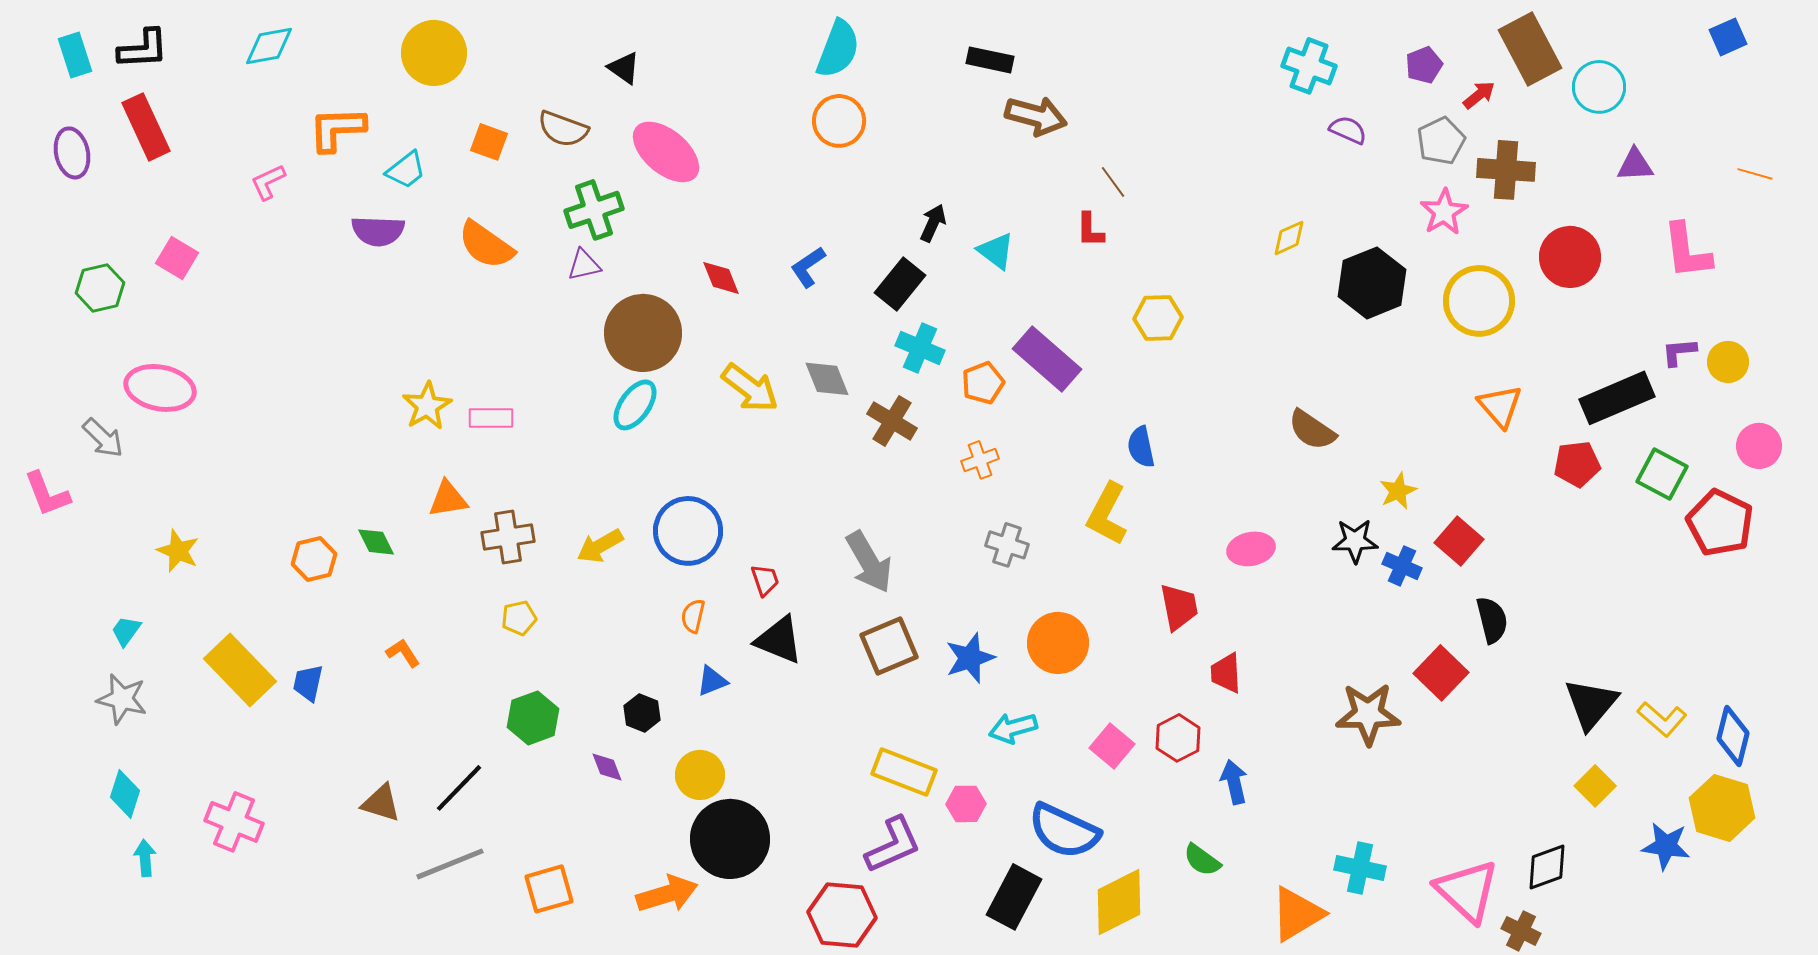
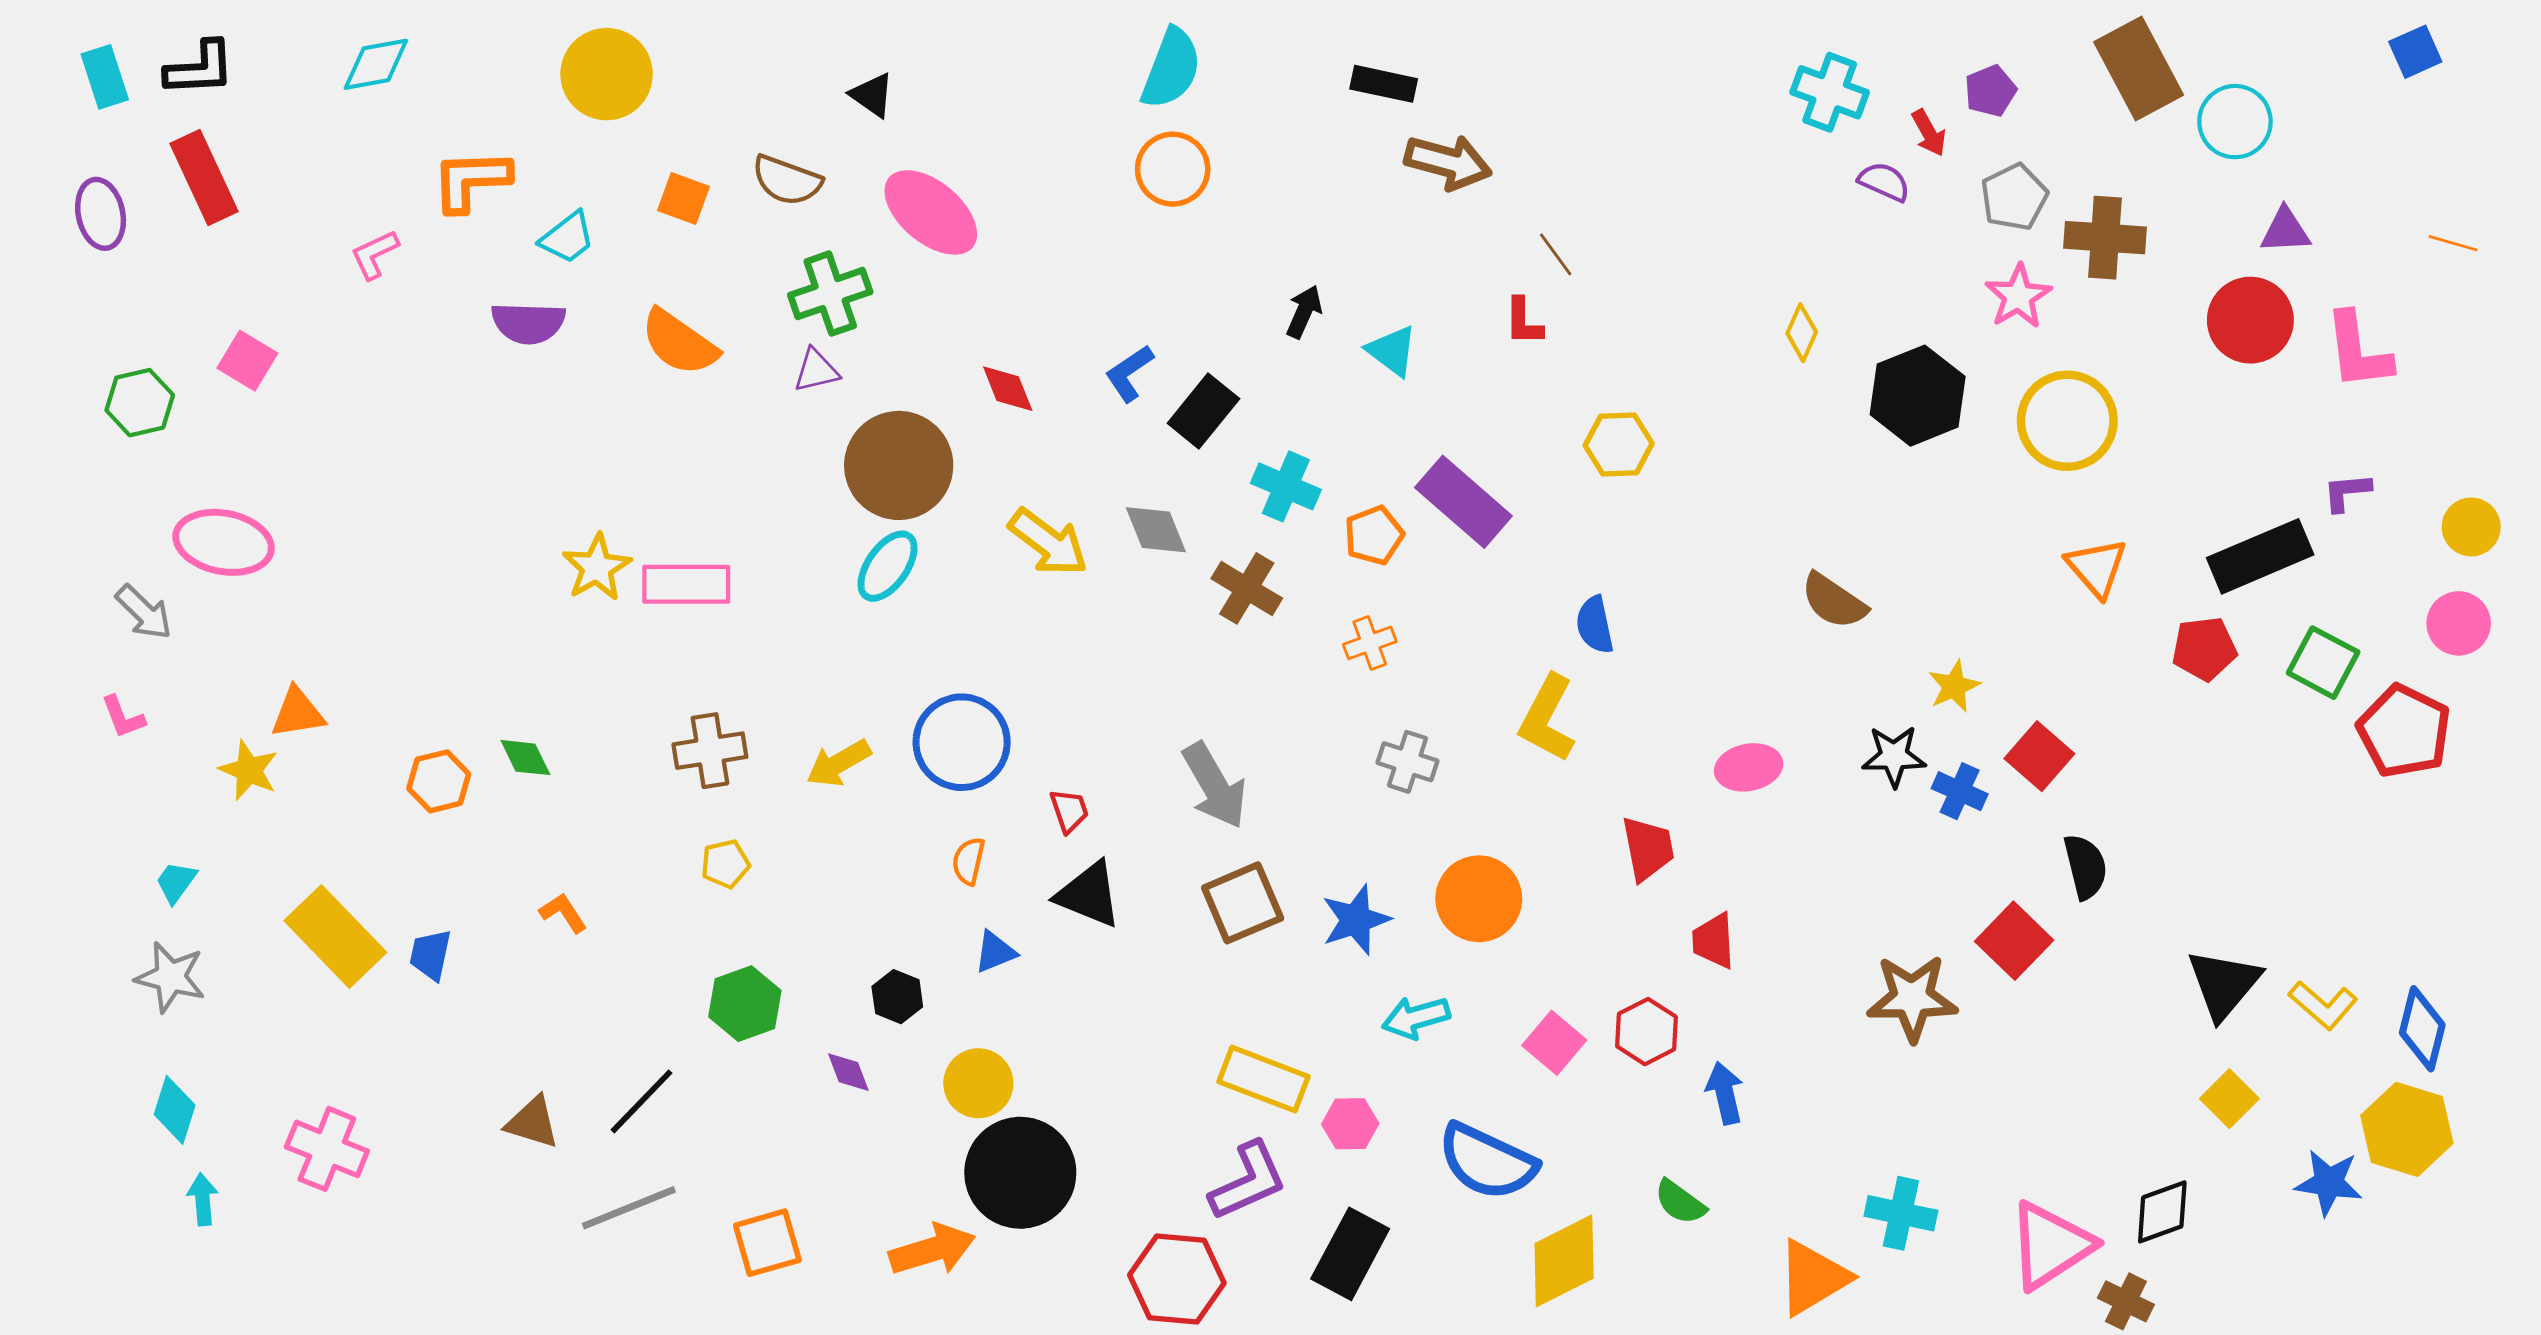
red arrow: (1479, 95) -> (1929, 133), moved, turned 100
yellow diamond: (1289, 238) -> (1802, 333), turned -42
red circle: (1570, 257) -> (2250, 320), moved
black rectangle: (900, 284) -> (1203, 411), moved
yellow circle: (1728, 362) -> (2471, 527), moved
pink rectangle: (491, 418) -> (686, 584), size x1.4
pink L-shape: (47, 494) -> (123, 717), moved, size x0.7
orange triangle: (448, 499) -> (298, 713), moved
pink triangle: (1467, 891) -> (2050, 1245), turned 44
black rectangle: (1014, 897) -> (1350, 1254), moved

